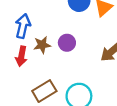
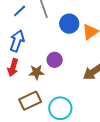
brown star: (42, 45) -> (36, 72), moved

